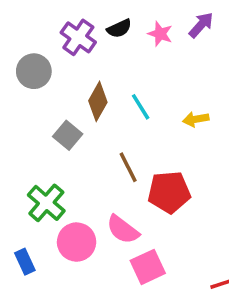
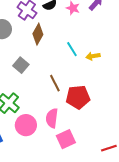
brown diamond: (98, 101) -> (38, 34), moved
cyan line: (141, 107) -> (72, 49), moved
pink semicircle: (123, 230) -> (52, 118), turned 60

